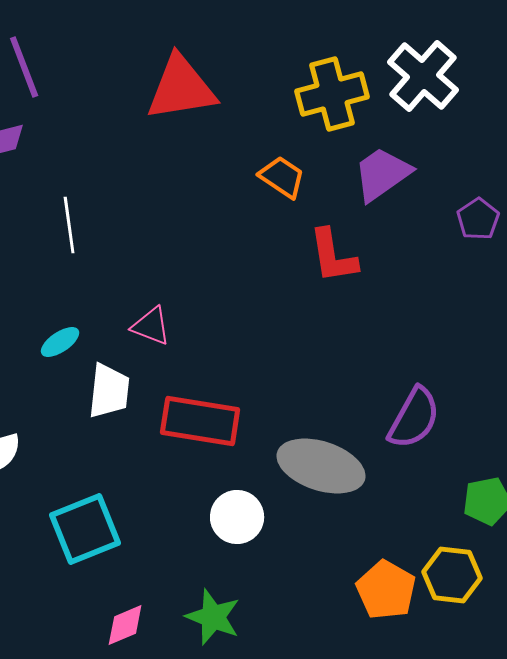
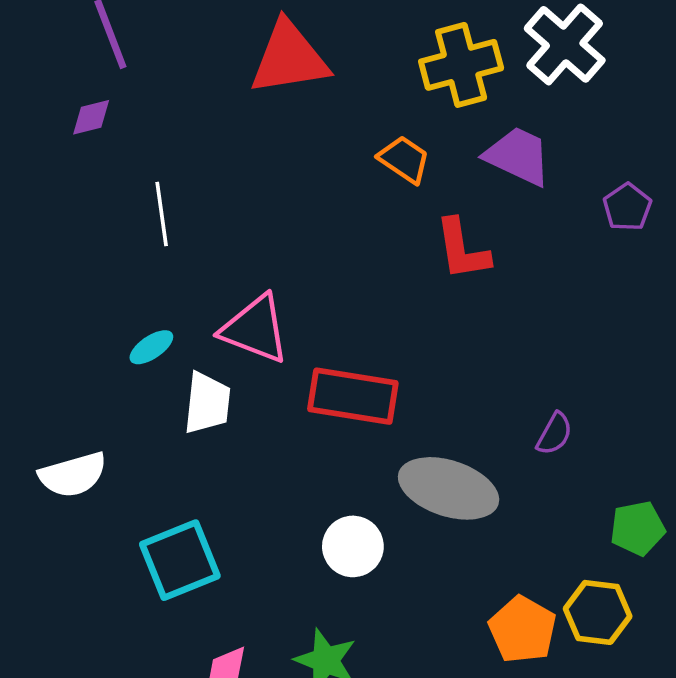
purple trapezoid: (382, 174) -> (518, 156), turned 60
pink triangle: (151, 326) -> (255, 329), size x1.6
purple semicircle: (414, 418) -> (554, 434), size x0.6
red rectangle: (200, 421) -> (353, 396), moved

